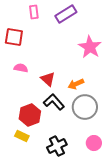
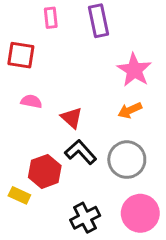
purple rectangle: (66, 14) -> (98, 21), turned -70
orange arrow: (76, 84) -> (130, 110), moved
yellow rectangle: (22, 136) -> (19, 195), moved
pink circle: (94, 143) -> (140, 213), size x1.6

